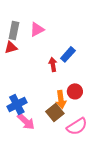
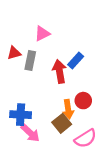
gray rectangle: (14, 30) -> (30, 61), moved
red arrow: (53, 64) -> (59, 71), size x1.5
blue cross: (17, 104) -> (21, 115), turned 30

